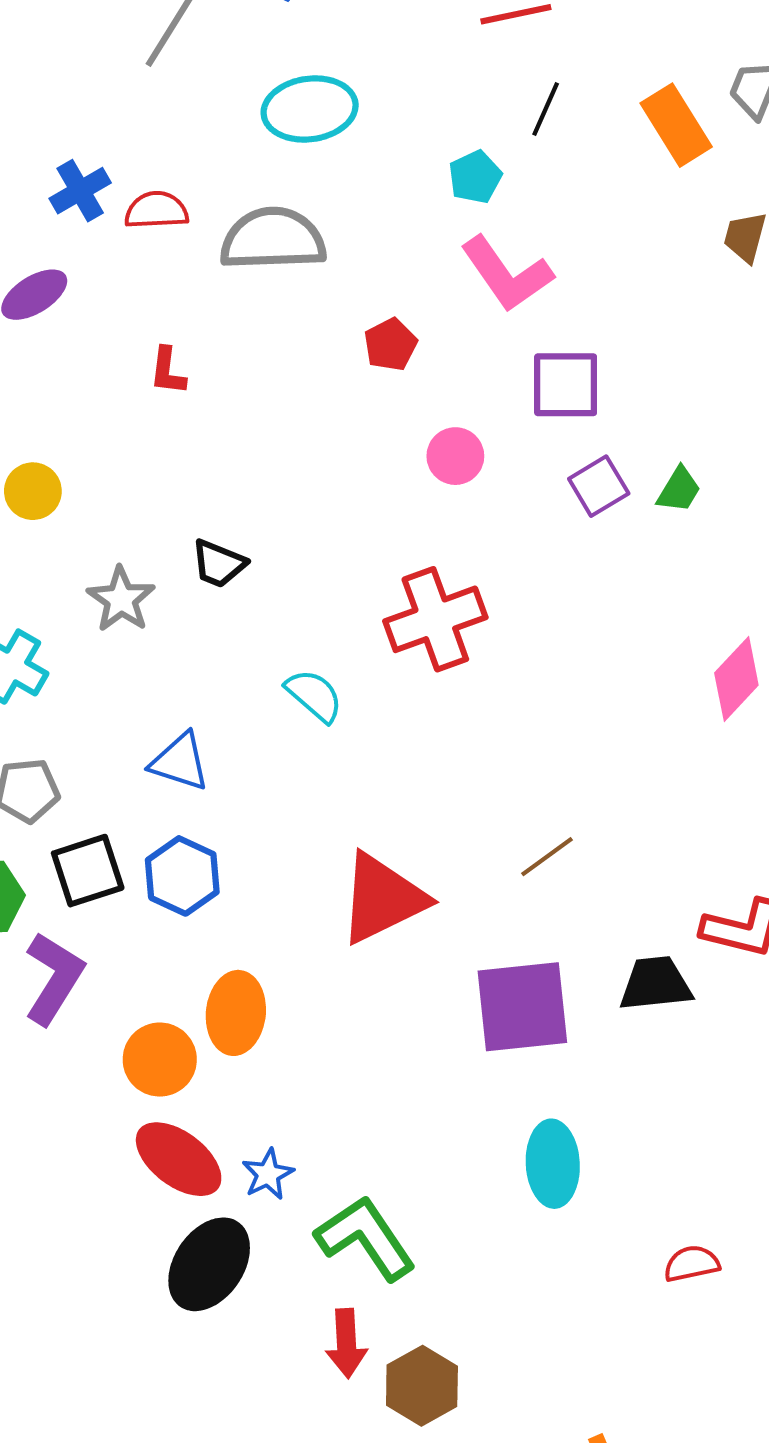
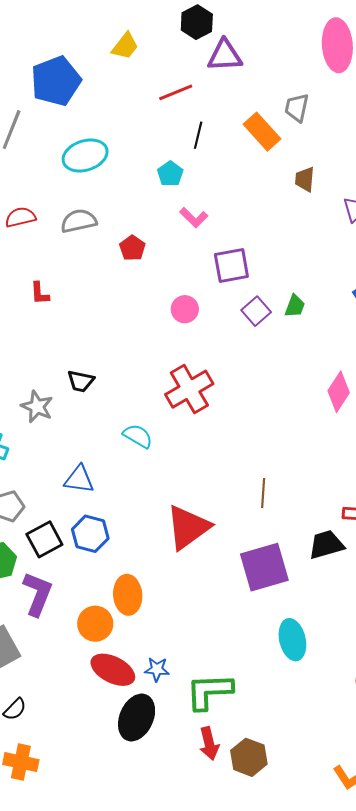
gray semicircle: (273, 239) -> (79, 221), size x0.7
pink L-shape: (507, 274) -> (194, 218), size x0.6
red pentagon: (390, 345) -> (132, 248), moved
brown line: (547, 857) -> (263, 493), turned -40
blue star: (268, 1174) -> (157, 669), turned -30
green L-shape: (366, 1238) -> (209, 691), turned -48

